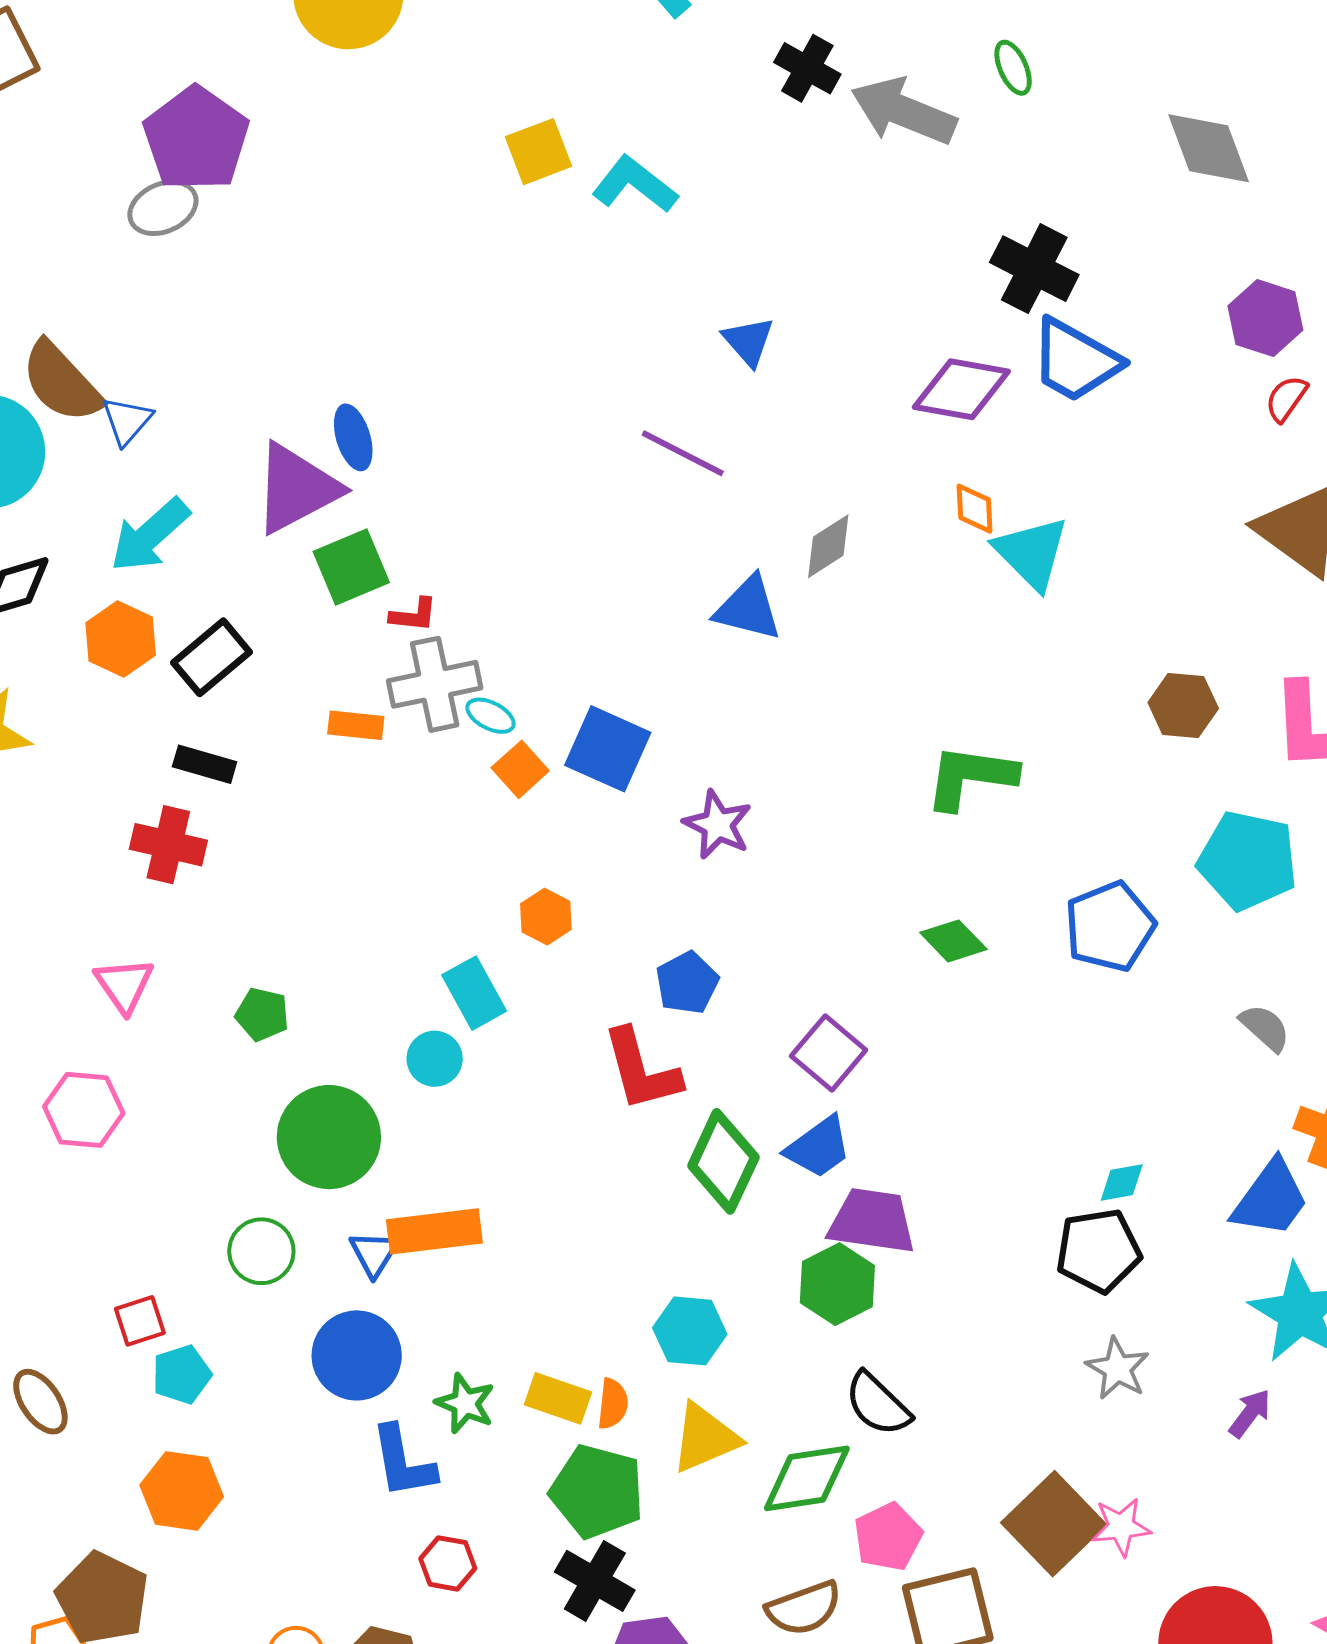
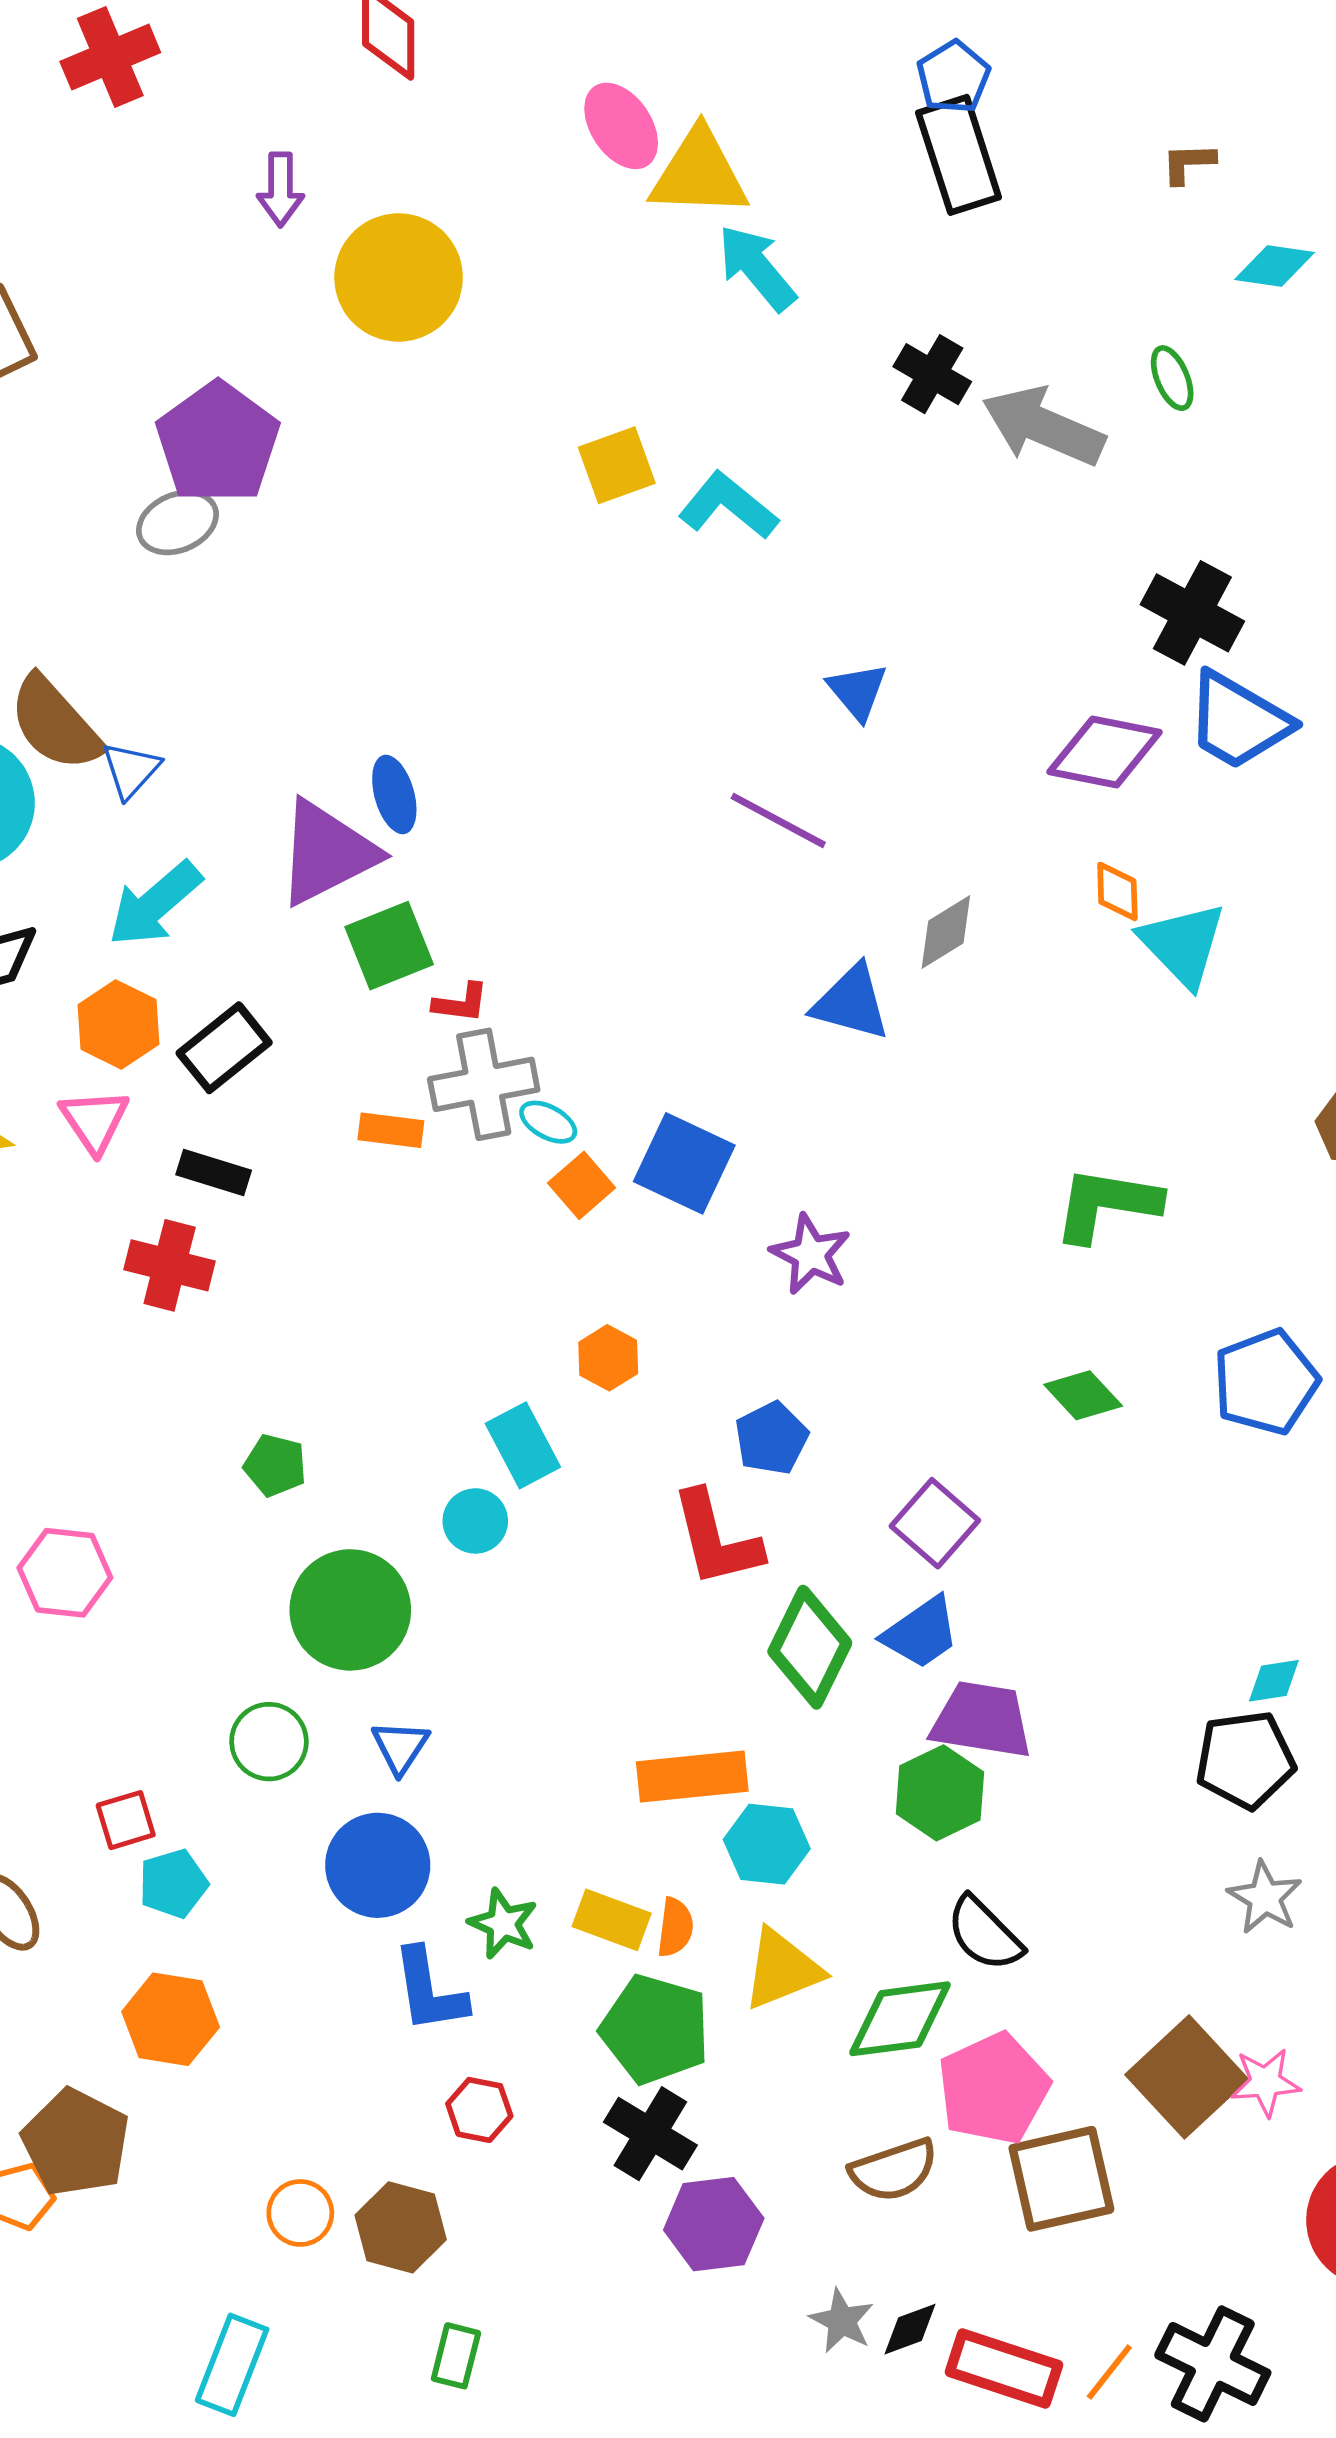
pink triangle: (124, 985) -> (94, 1121), moved
orange rectangle: (434, 1231) -> (692, 1777), moved
pink pentagon: (888, 1537) -> (993, 2089), size x1.4

